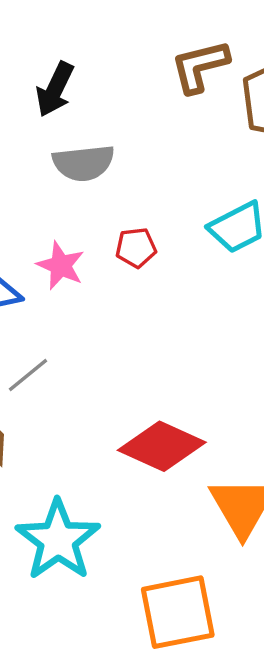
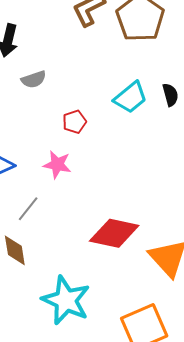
gray semicircle: (84, 163) -> (34, 79), size x0.7
pink star: (61, 266) -> (57, 165), moved

